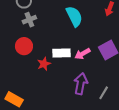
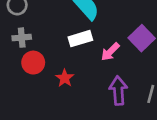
gray cross: (29, 20) -> (22, 38), moved, turned 32
white rectangle: (61, 53) -> (80, 39), moved

